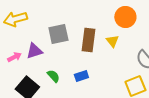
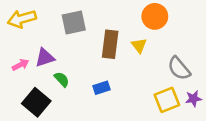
gray square: (58, 34) -> (74, 22), moved
green semicircle: (53, 76) -> (62, 79), moved

